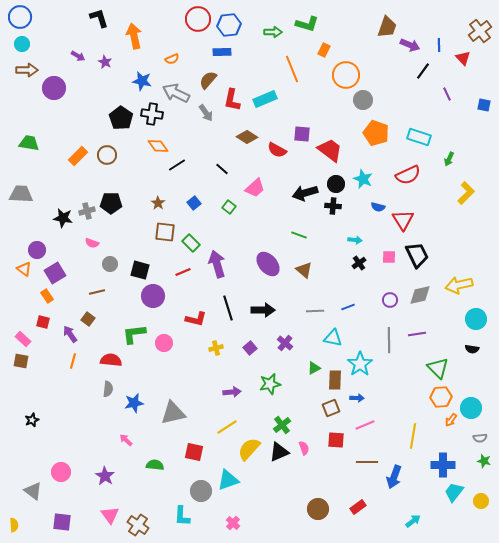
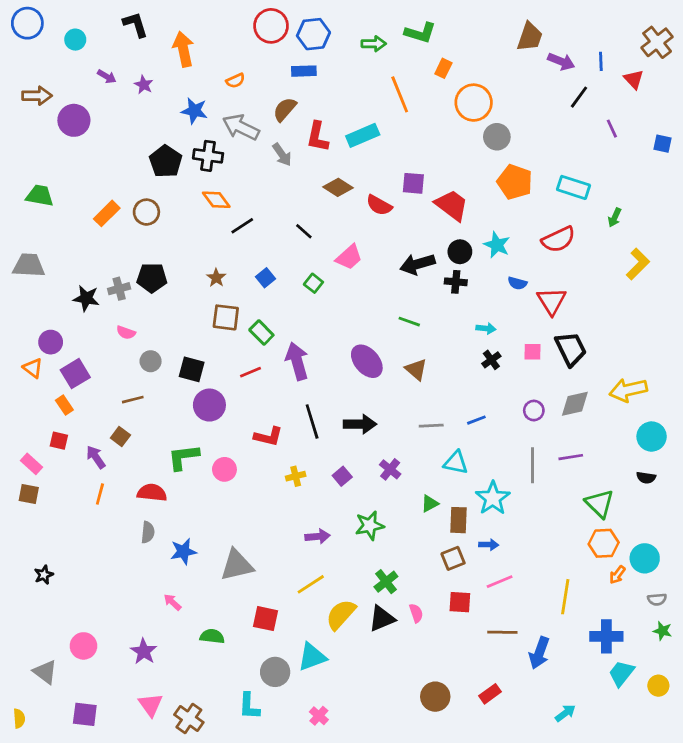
cyan circle: (22, 44) -> (75, 40), moved

